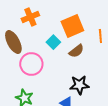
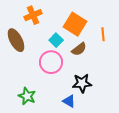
orange square: (72, 26) -> (75, 24), turned -35
pink circle: (31, 64) -> (51, 62), moved

